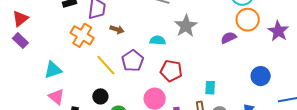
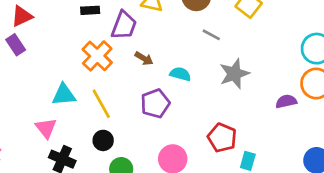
cyan semicircle: (158, 40) -> (180, 74), moved
yellow line: (106, 65) -> (101, 104), moved
cyan triangle: (53, 70) -> (64, 95), moved
red pentagon: (171, 71) -> (222, 138), moved

